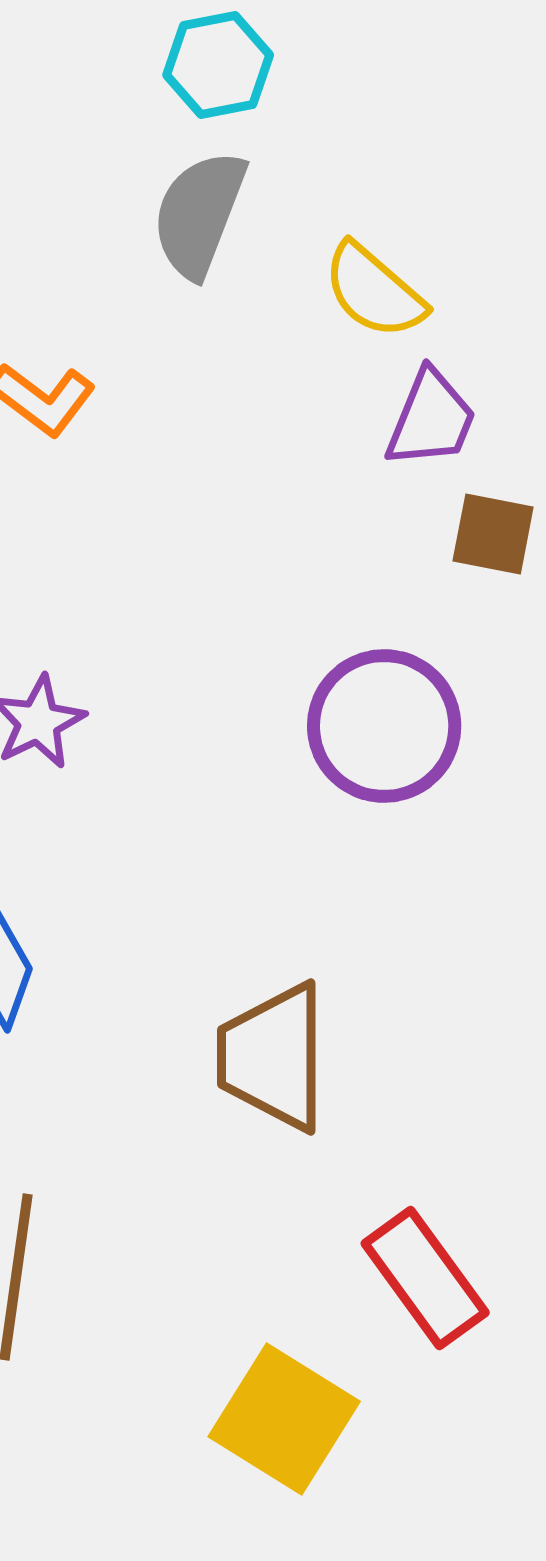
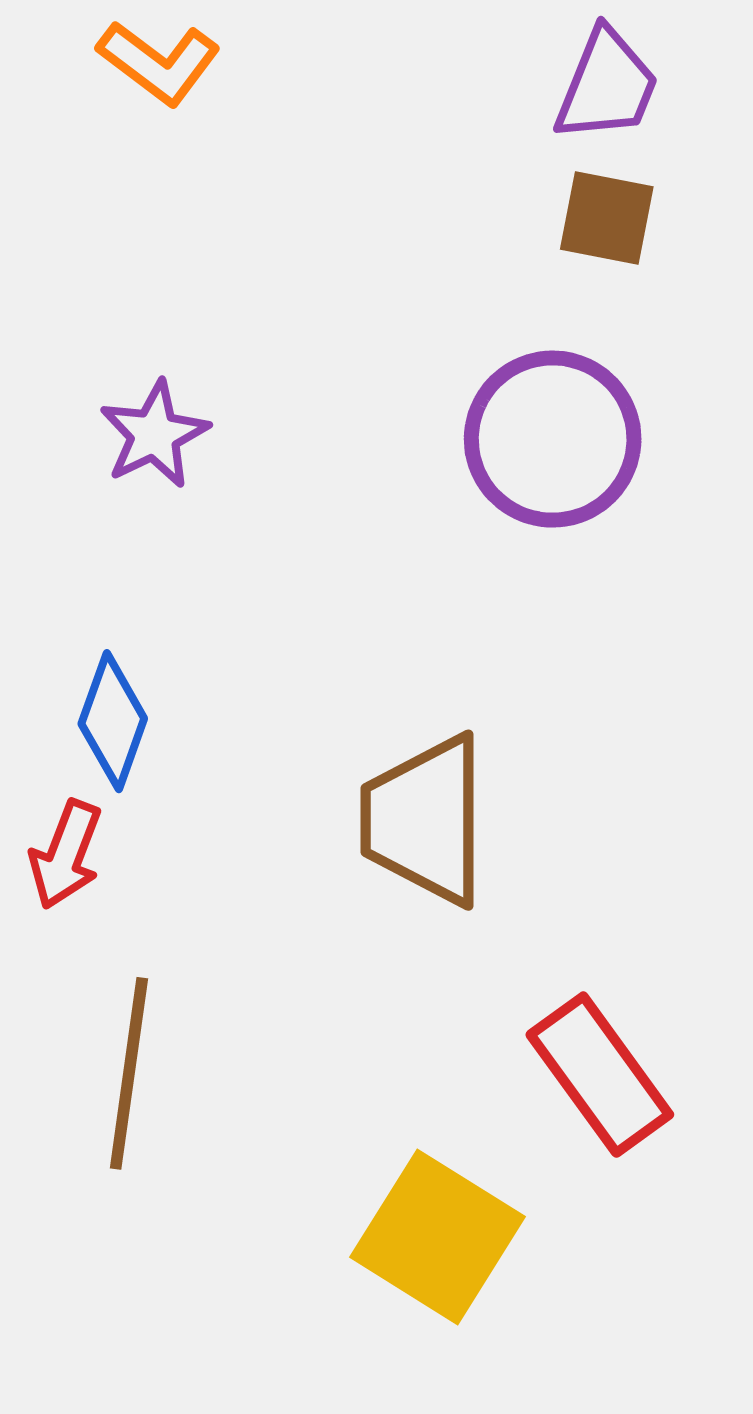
brown square: (493, 534) -> (607, 218), moved

